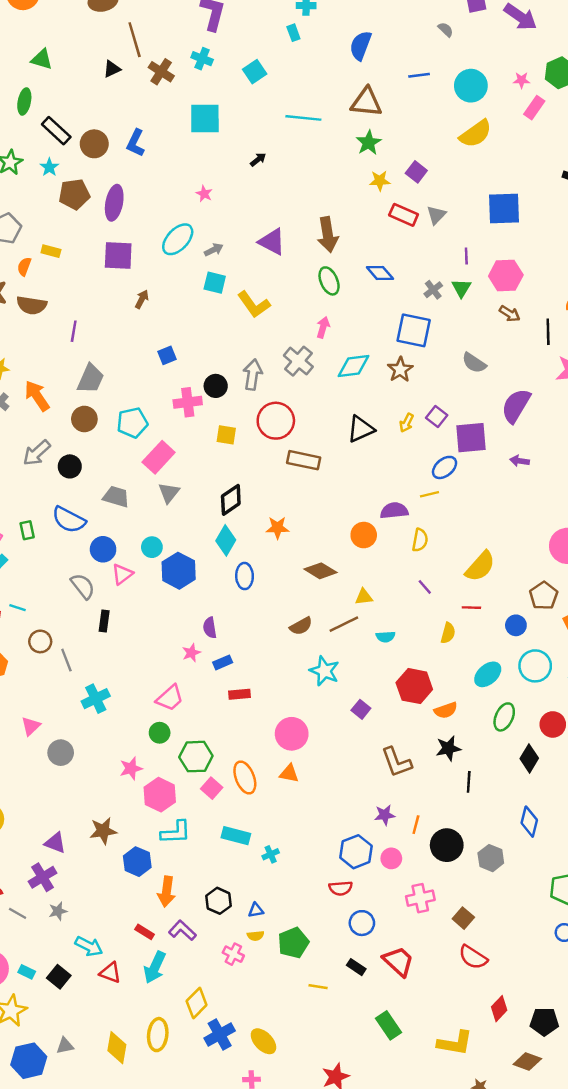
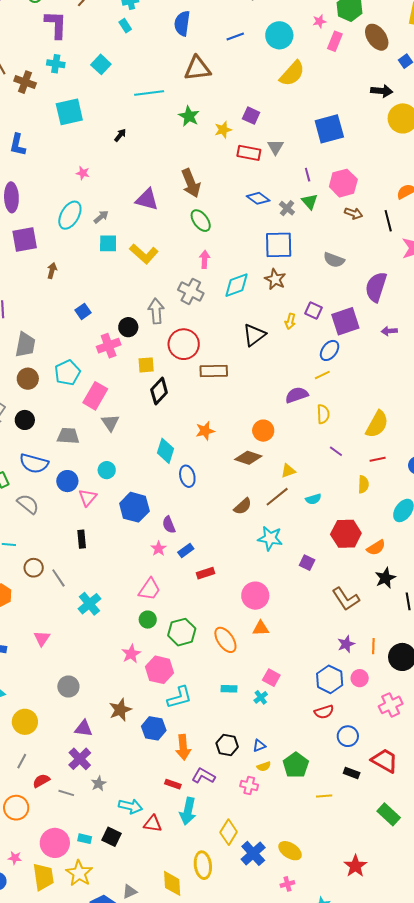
green star: (369, 143) -> (189, 116), moved
blue diamond: (380, 273) -> (258, 198), moved
black diamond: (231, 500) -> (159, 391), moved
orange circle: (364, 535) -> (263, 431), moved
blue hexagon: (179, 571) -> (134, 507), moved
gray semicircle: (83, 586) -> (28, 504), moved
gray circle: (61, 753) -> (68, 686), moved
pink square: (212, 788) -> (271, 678), moved
cyan rectangle: (236, 836) -> (229, 689), size x0.7

